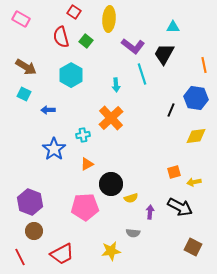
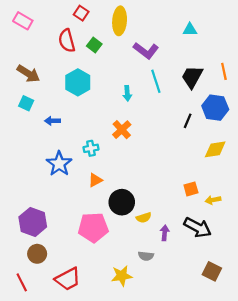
black trapezoid: (164, 54) -> (192, 77), moved
orange cross: (111, 118) -> (122, 130), size x0.7

